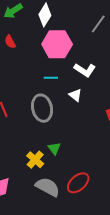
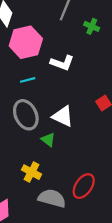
white triangle: (75, 95) -> (63, 116), moved, size x1.5
green triangle: (54, 148) -> (48, 140), moved

